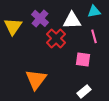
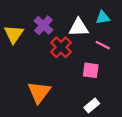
pink line: (94, 36) -> (103, 45), turned -48

